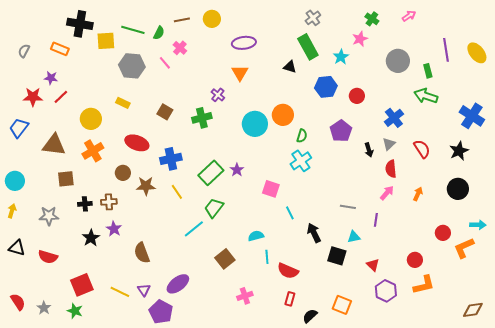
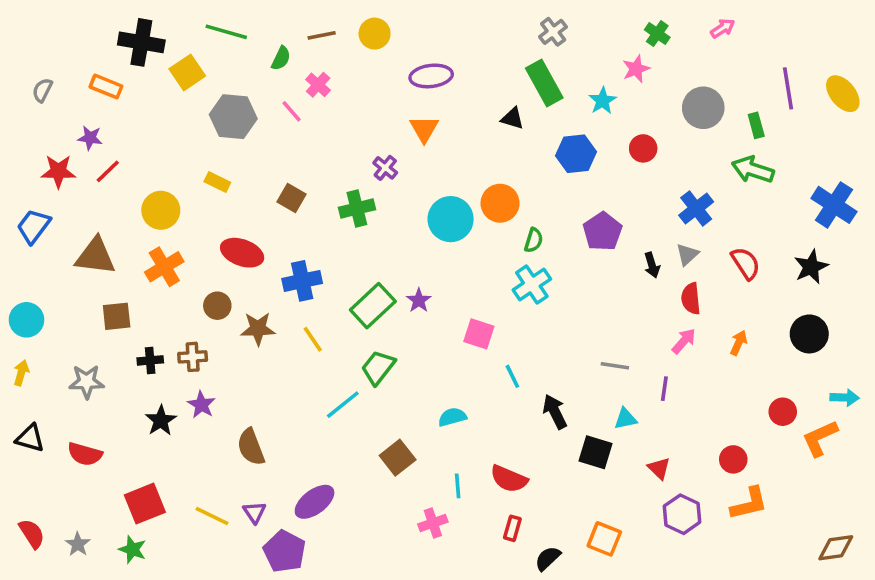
green line: (133, 30) -> (226, 32), moved
yellow square: (106, 41) -> (187, 72), turned -30
red circle: (357, 96) -> (643, 148), moved
cyan line: (267, 257) -> (458, 486), moved

